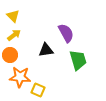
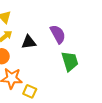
black triangle: (46, 50) -> (29, 42), moved

